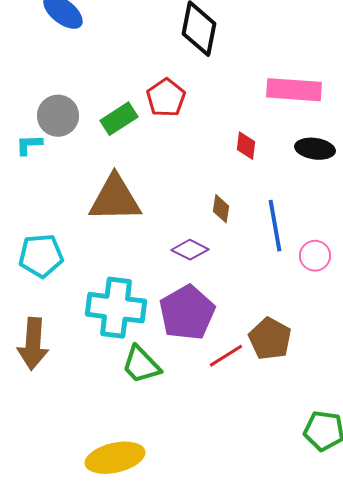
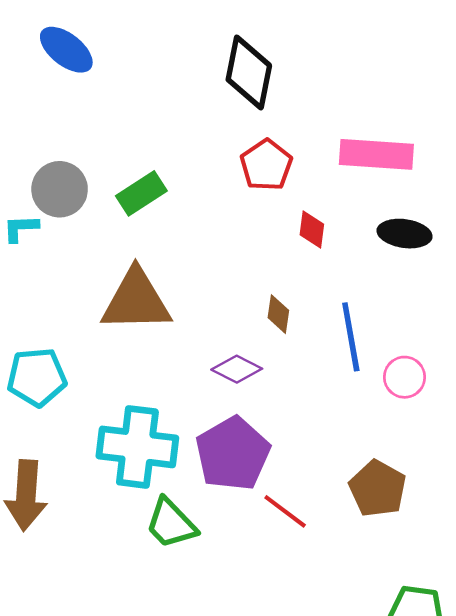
red pentagon: (166, 98) -> (266, 165), moved
brown pentagon: (270, 339) -> (378, 489), moved
red line: (226, 356) -> (285, 511), turned 69

